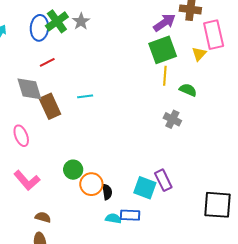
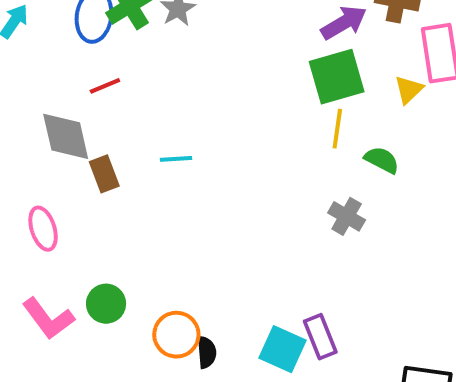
brown rectangle: (50, 106) -> (104, 174), size x0.7
green circle: (73, 170) -> (106, 304), moved

